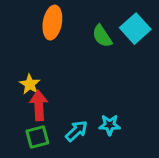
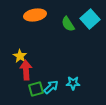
orange ellipse: (52, 23) -> (35, 15), turned 70
green square: (37, 137) -> (36, 89), moved

